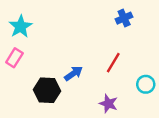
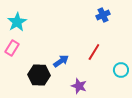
purple star: (108, 104) -> (79, 86), moved

